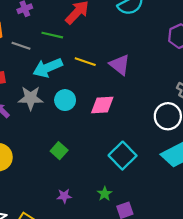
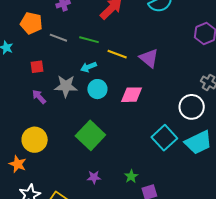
green line: (52, 35) -> (89, 40), moved
cyan arrow: (48, 68) -> (89, 67), moved, size x0.6
green square: (59, 151) -> (90, 135), size x1.8
cyan square: (123, 156) -> (164, 138), moved

